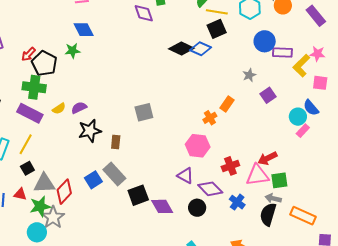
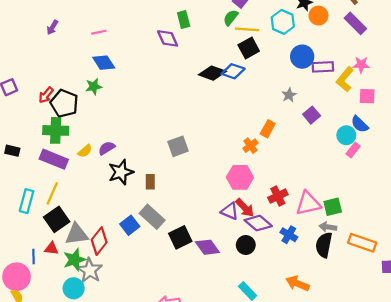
red arrow: (268, 158) -> (245, 208), moved, turned -102
black square: (27, 168) -> (57, 219), size x1.6

